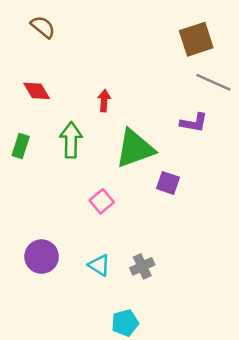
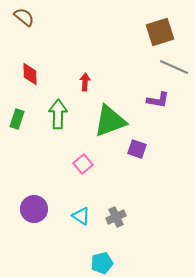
brown semicircle: (43, 27) -> (24, 17), moved
red diamond: (37, 91) -> (30, 74), turned 30

